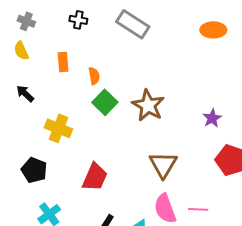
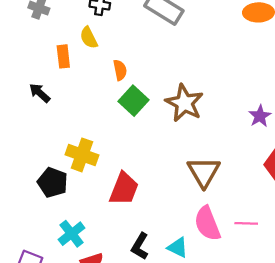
yellow semicircle: (21, 51) -> (89, 38), moved
orange rectangle: (63, 62) -> (63, 56), moved
yellow cross: (58, 128) -> (82, 155), moved

